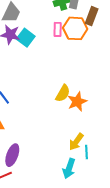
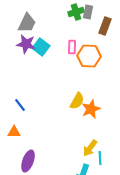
orange hexagon: (75, 28) -> (89, 56), moved
pink rectangle: (58, 29) -> (72, 47), moved

